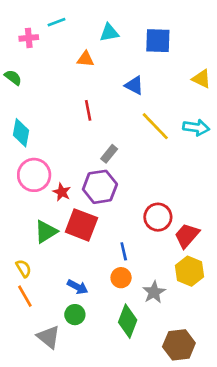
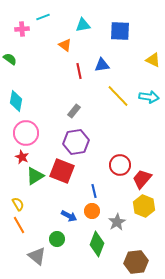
orange triangle: (85, 59) -> (65, 45), turned 32
blue triangle: (134, 85) -> (102, 65), turned -35
red line: (88, 110) -> (79, 71), moved
gray rectangle: (109, 154) -> (74, 111), moved
red star: (62, 192) -> (22, 157), moved
blue arrow: (78, 287) -> (69, 216), moved

